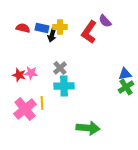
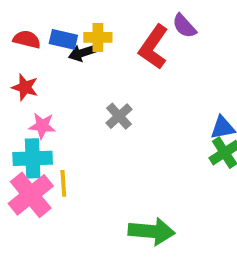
black arrow: (52, 35) -> (83, 53), turned 56
gray cross: (60, 68) -> (119, 116), moved
red star: (19, 75) -> (25, 87), moved
cyan cross: (64, 86) -> (33, 158), moved

